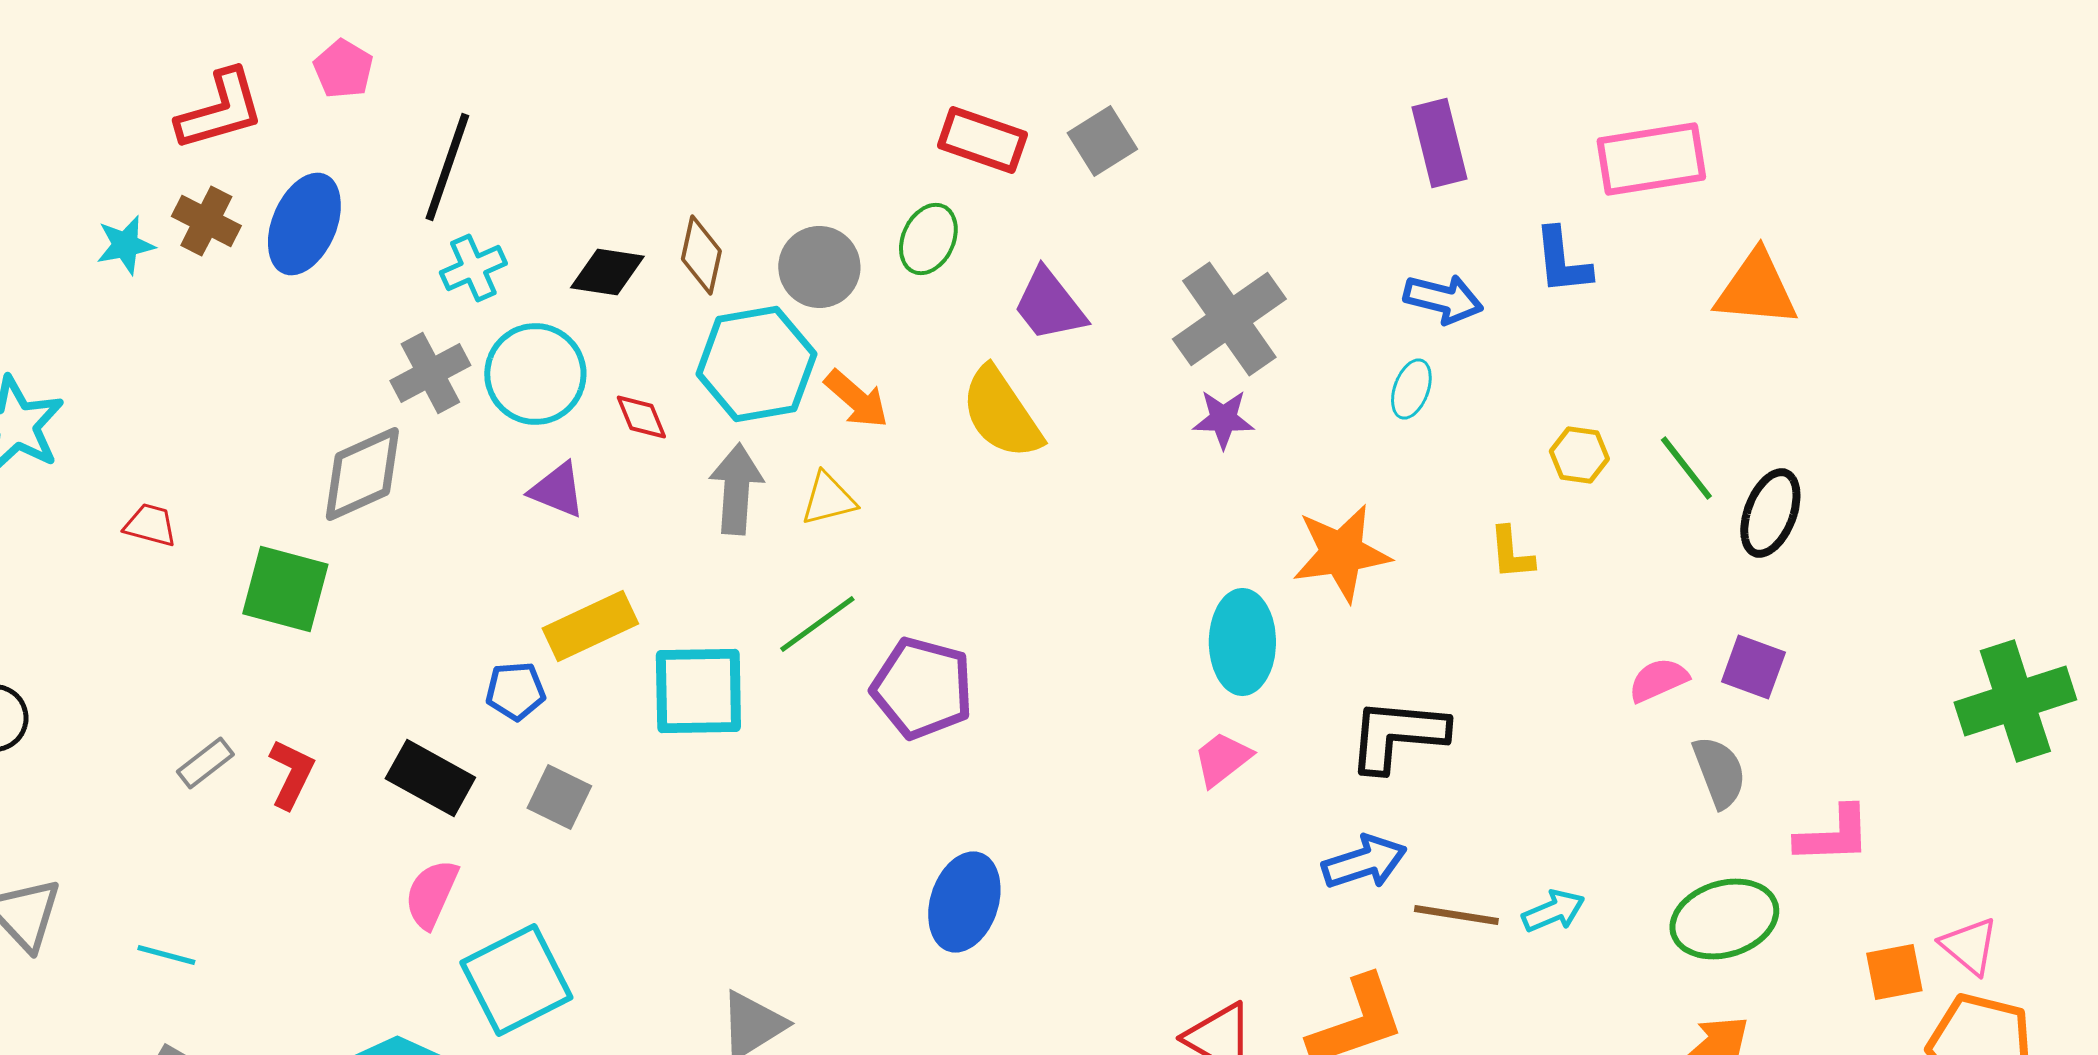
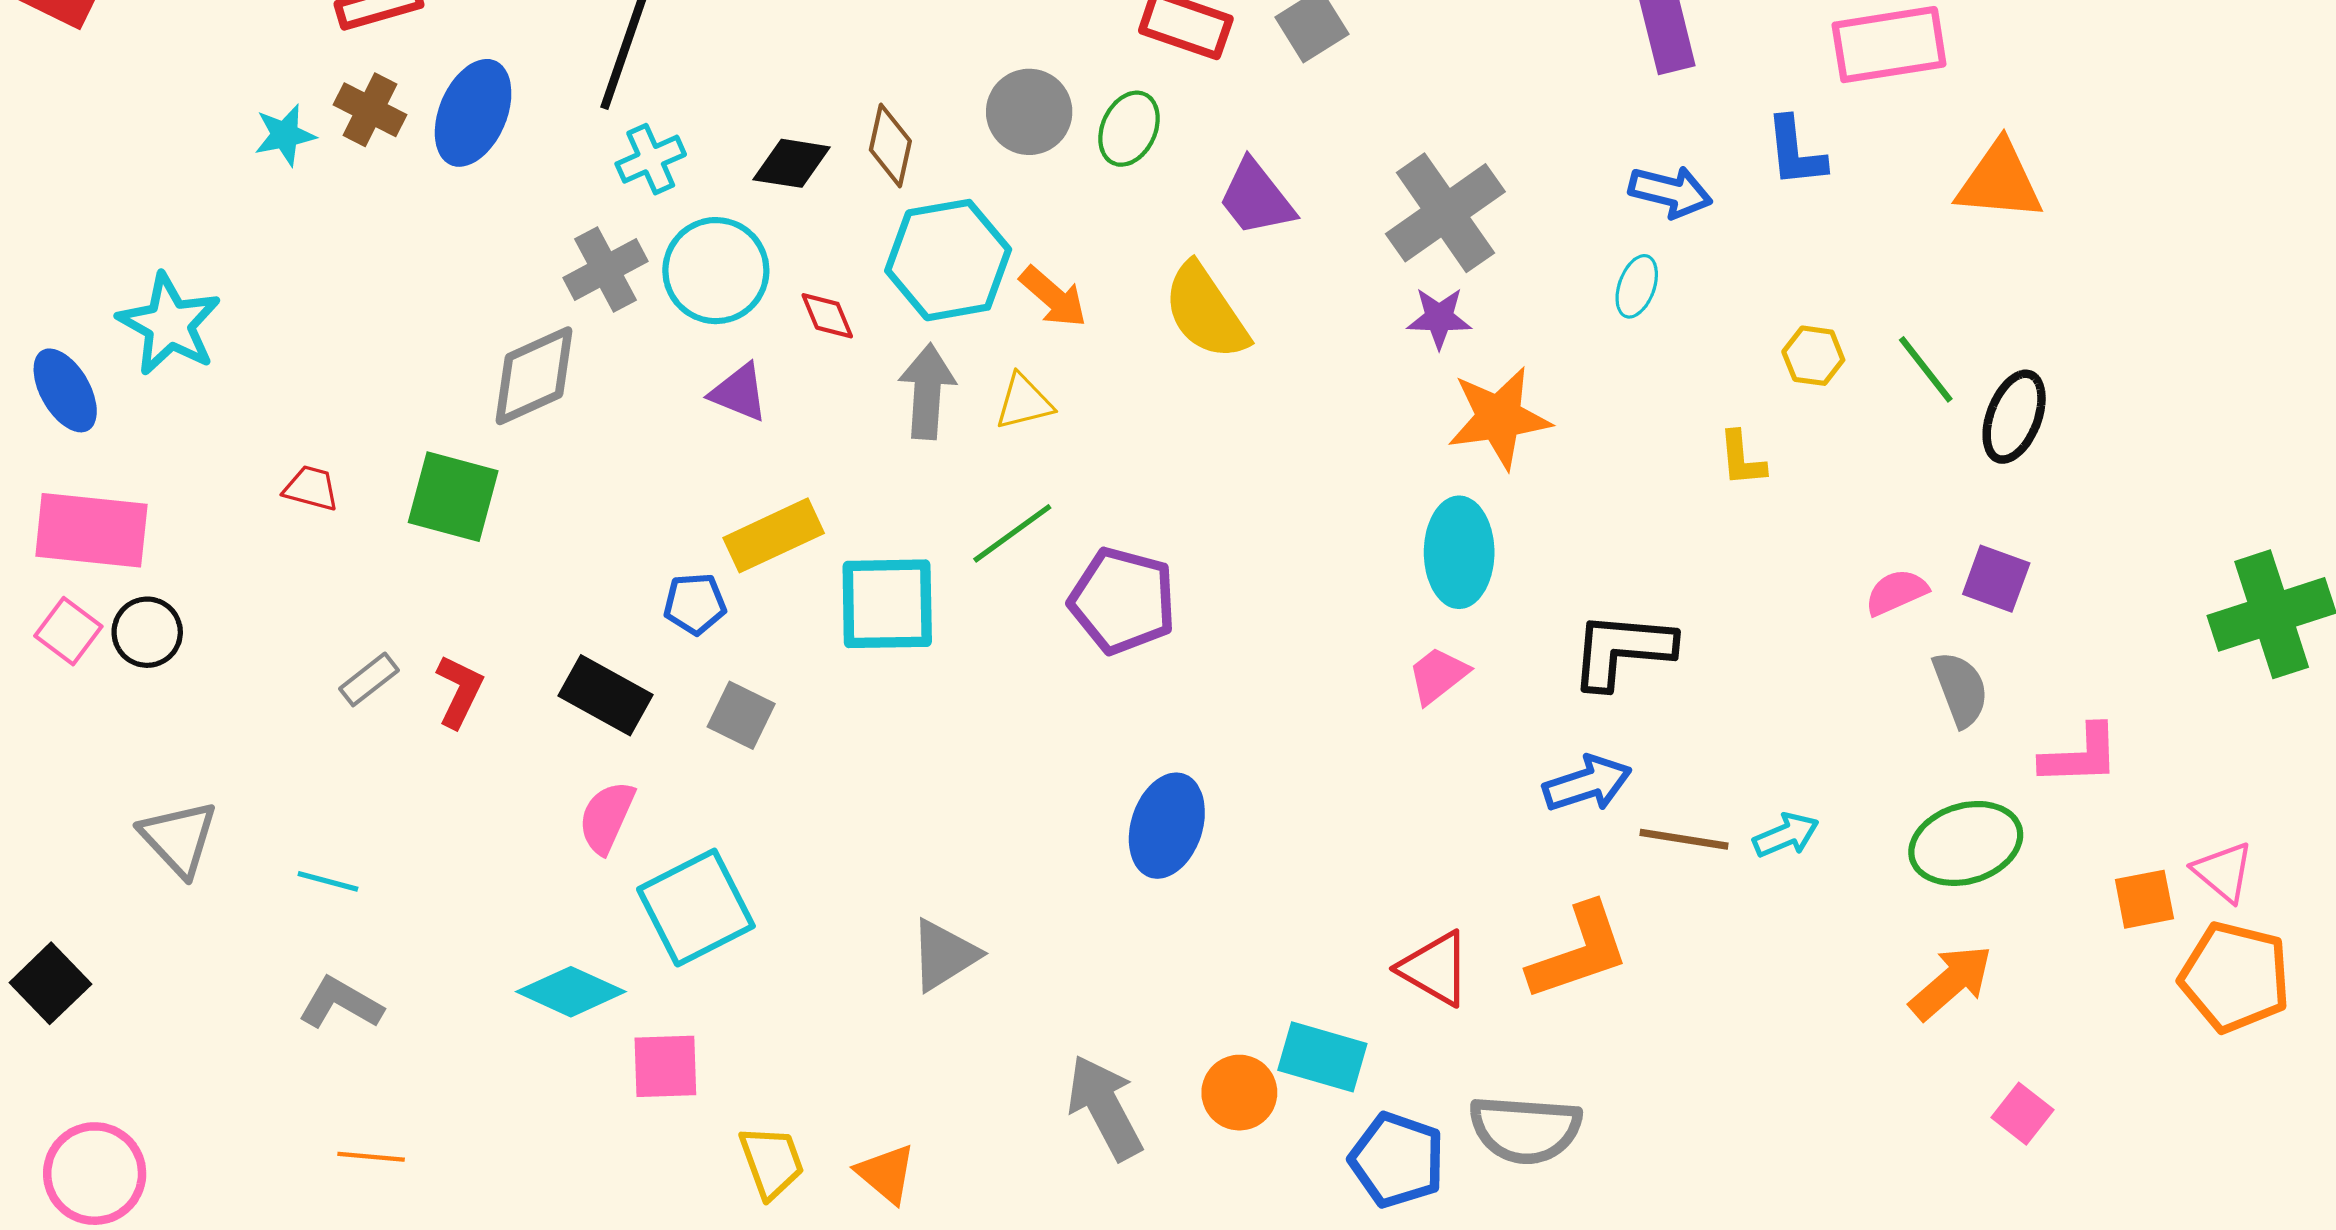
gray circle: (819, 267) -> (1029, 112), moved
red trapezoid: (150, 525) -> (311, 488), moved
orange star: (1341, 553) -> (1499, 418), moved

